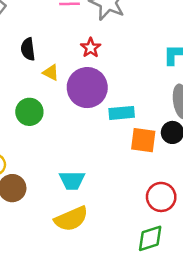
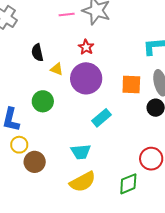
cyan rectangle: (122, 113) -> (101, 118), moved, turned -30
orange square: (143, 140) -> (131, 85), moved
green diamond: (150, 238) -> (128, 184), moved

